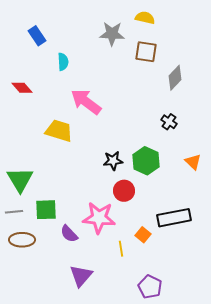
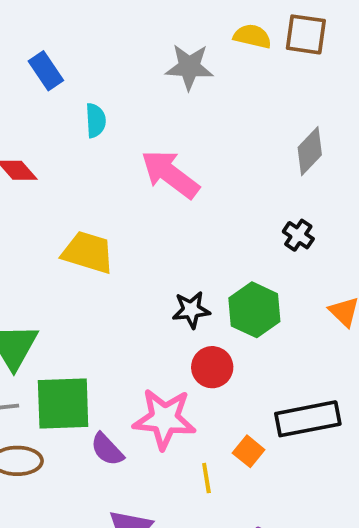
brown square: (146, 52) -> (306, 34), moved
pink arrow: (86, 102) -> (170, 174), moved
green square: (46, 210) -> (63, 404), size x1.4

